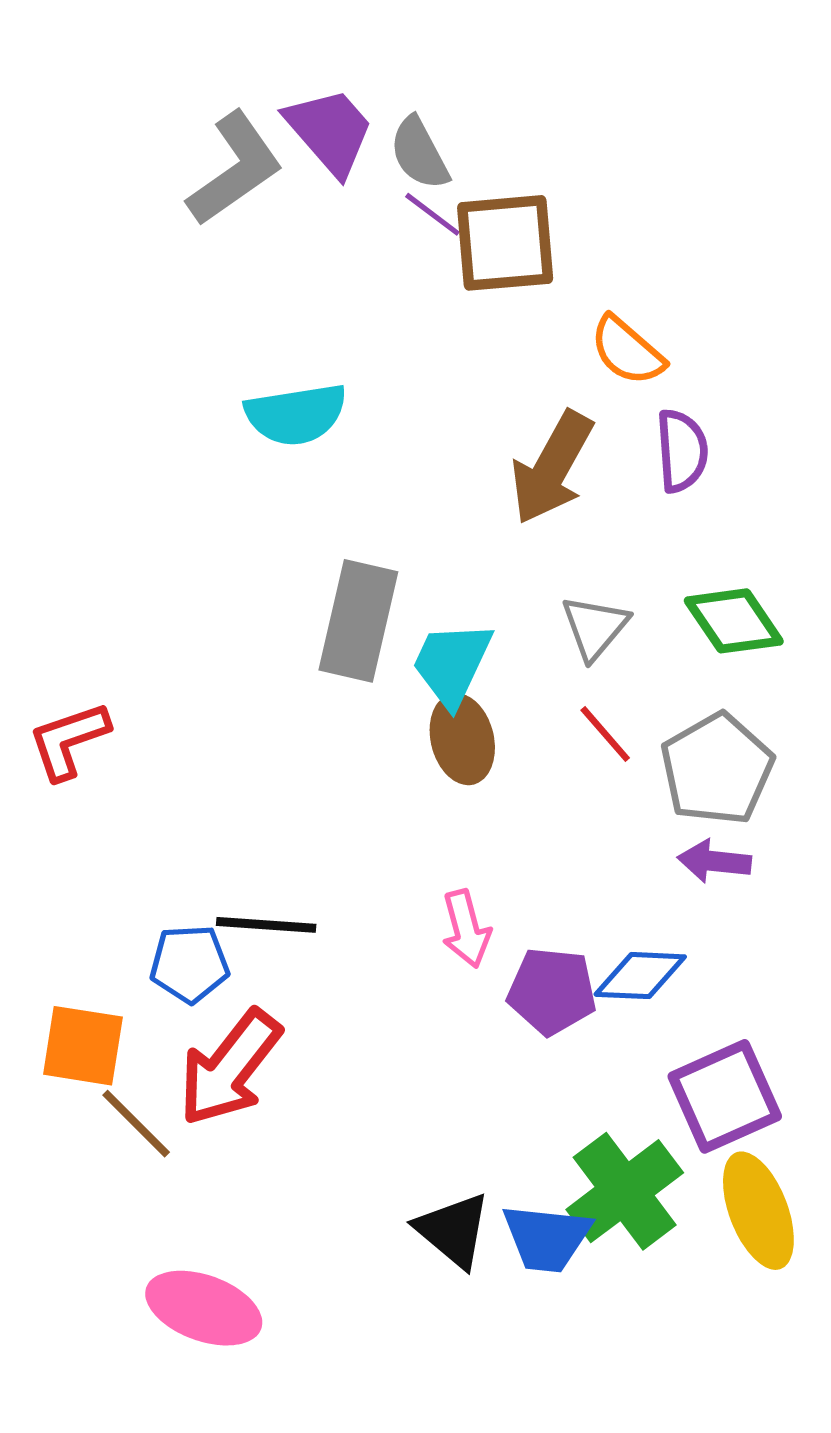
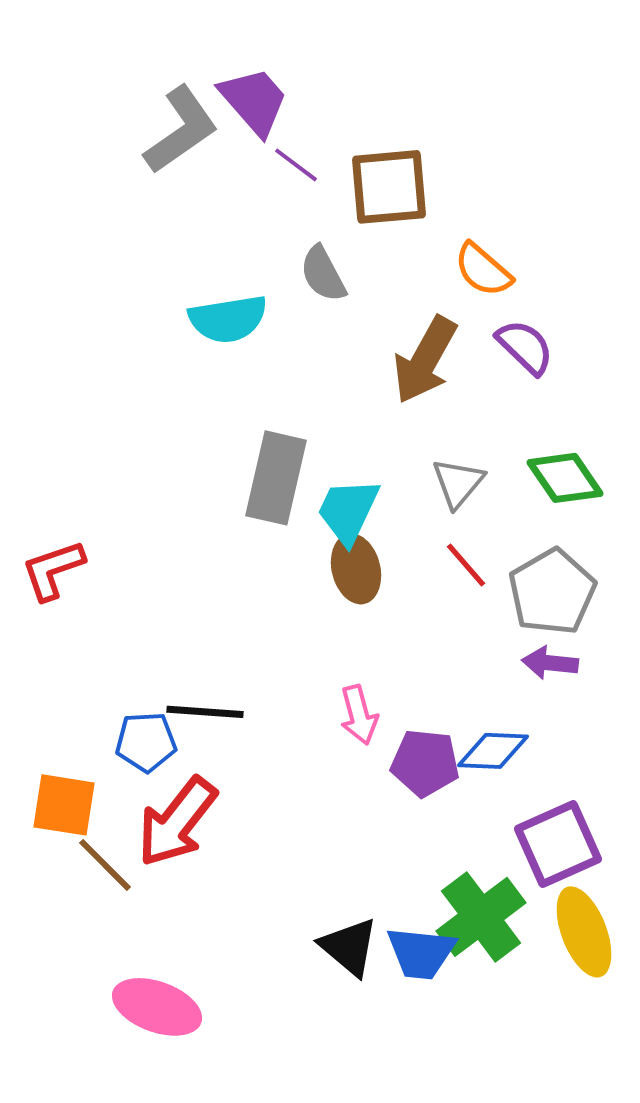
gray semicircle: (419, 153) -> (323, 274), moved
purple line: (432, 214) -> (296, 165), moved
purple semicircle: (682, 451) -> (525, 347), turned -42

